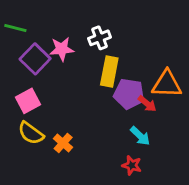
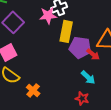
pink star: (62, 49) -> (48, 15), moved
orange cross: (63, 143) -> (33, 90), moved

